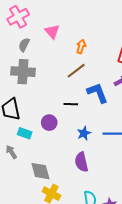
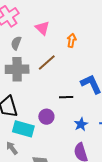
brown line: (76, 71) -> (47, 63), moved
cyan rectangle: (25, 133) -> (23, 129), size x1.5

